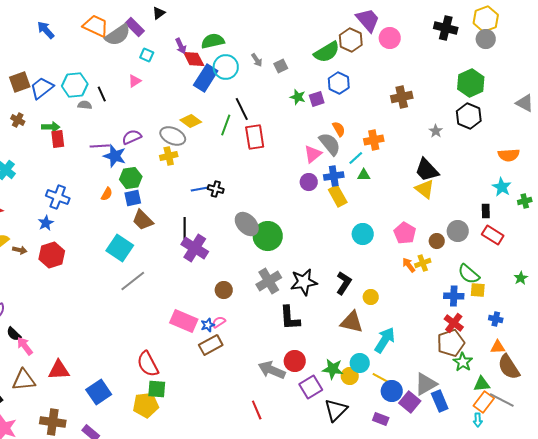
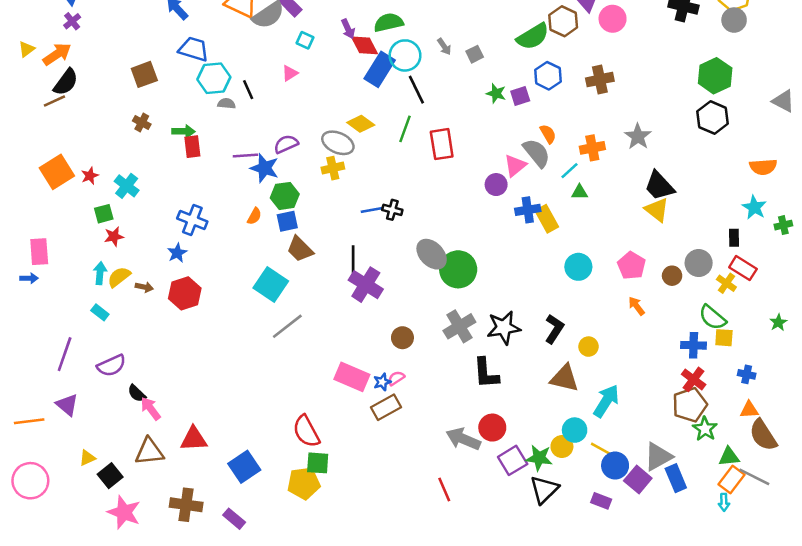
blue trapezoid: (42, 88) -> (194, 49), moved, turned 55
brown cross: (402, 97) -> (600, 80), moved
black line: (242, 109) -> (416, 90), moved
gray star: (436, 131) -> (638, 136), moved, size x1.5
blue cross: (334, 176) -> (528, 210), moved
purple circle: (309, 182) -> (496, 185), moved
yellow cross: (423, 263) -> (726, 283), moved, turned -35
green star: (333, 369) -> (539, 458), moved

